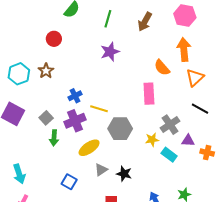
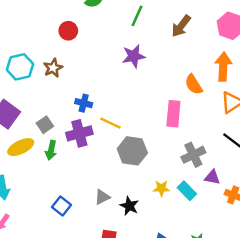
blue cross: (75, 96) -> (84, 103), turned 32
yellow star: (152, 140) -> (161, 188), moved
yellow ellipse: (89, 148) -> (21, 147), moved

